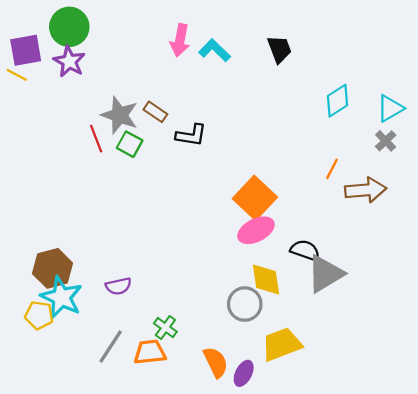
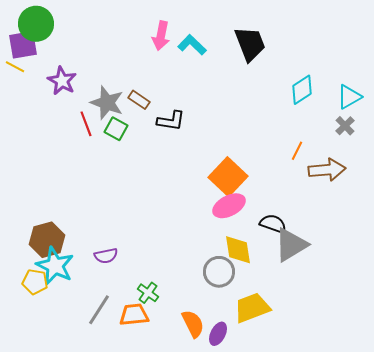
green circle: (69, 27) -> (36, 24), moved
black trapezoid: (279, 49) -> (250, 44), size x1.4
purple star: (69, 61) -> (62, 81), moved

